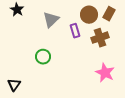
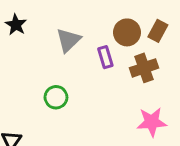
pink star: (105, 73) -> (152, 122), turned -30

